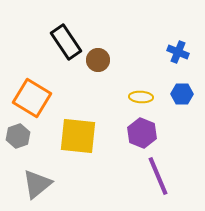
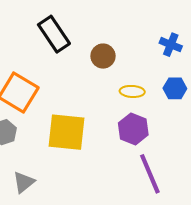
brown circle: (98, 60) -> (103, 56), moved
gray triangle: (37, 184) -> (24, 182), size x0.7

